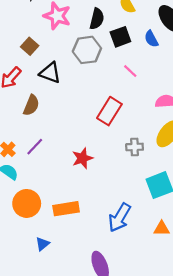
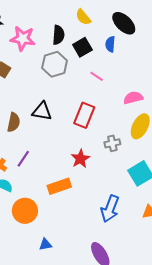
blue semicircle: (151, 39) -> (110, 44), turned 42
black triangle: (50, 73) -> (42, 111), moved
red star: (82, 158) -> (80, 159), moved
orange rectangle: (66, 209) -> (59, 186), moved
blue triangle: (42, 244) -> (45, 244), turned 40

